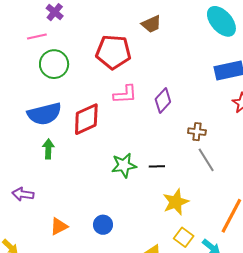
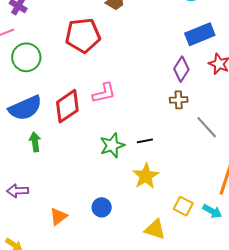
pink L-shape: (125, 94) -> (104, 93), moved
purple diamond: (163, 101) -> (181, 69), moved
gray line: (206, 160) -> (207, 127), moved
yellow star: (176, 202) -> (146, 176), moved

